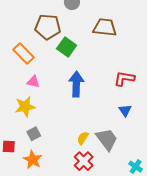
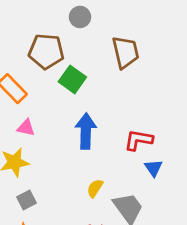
brown trapezoid: (105, 27) -> (126, 52), turned 70
red L-shape: (124, 78) -> (139, 140), moved
yellow semicircle: (83, 138) -> (95, 188), moved

